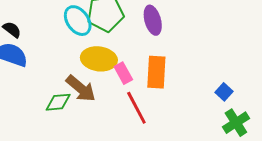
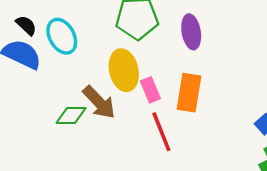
cyan ellipse: (78, 21) -> (62, 36), moved
yellow ellipse: (99, 59) -> (124, 70), turned 64

